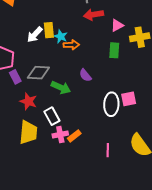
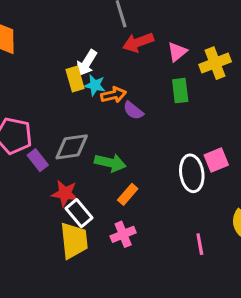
white arrow: (35, 35) -> (87, 63), moved
purple semicircle: (85, 75) -> (133, 111), moved
white rectangle: (52, 116) -> (79, 213), moved
orange rectangle: (74, 136) -> (128, 194), moved

